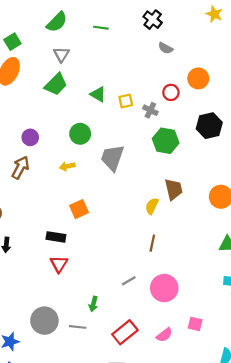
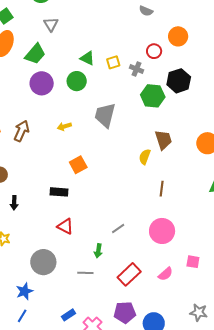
green trapezoid: (56, 84) -> (35, 54), moved
black hexagon: (209, 126) -> (179, 81), moved
green circle: (80, 134) -> (77, 81), moved
purple circle: (30, 137) -> (42, 83), moved, size x1.5
brown line: (152, 243) -> (162, 189), moved
red triangle: (59, 264) -> (65, 226), moved, turned -30
gray line: (129, 281) -> (118, 229), moved
gray circle: (44, 321) -> (43, 262), moved

